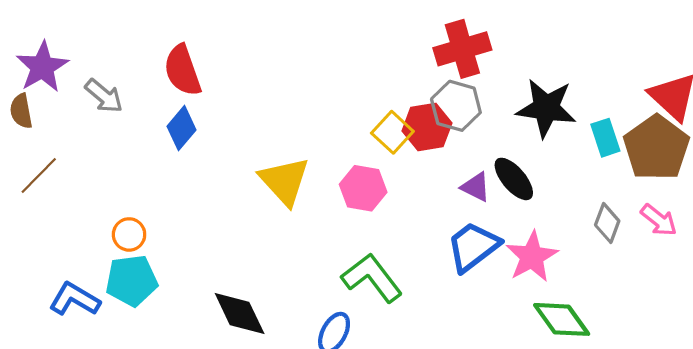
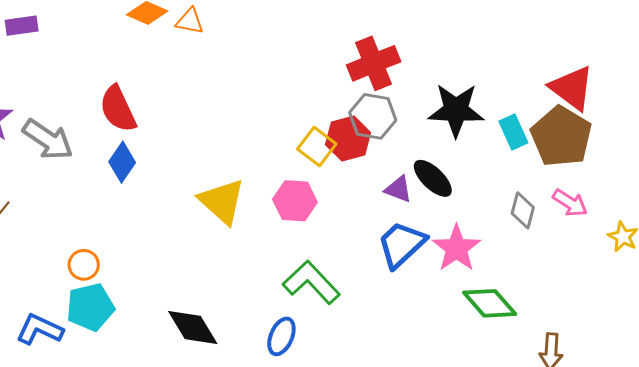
gray arrow: (104, 96) -> (48, 140), size x1.4

